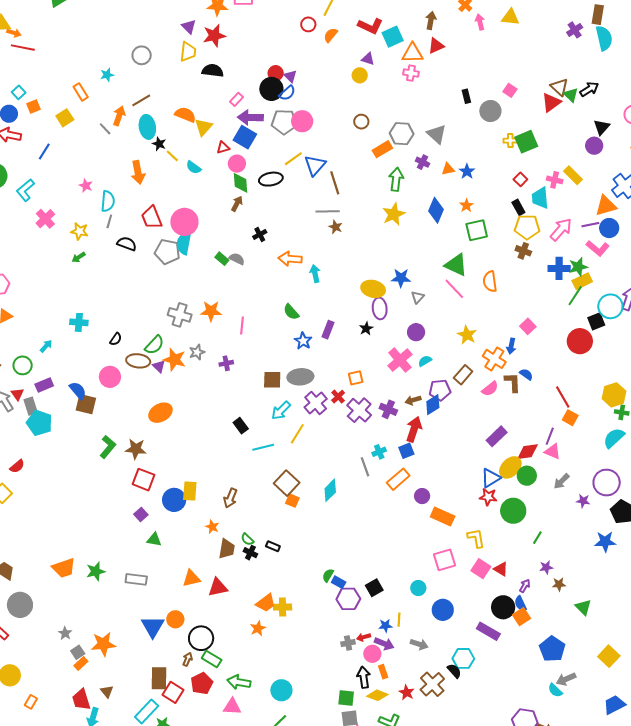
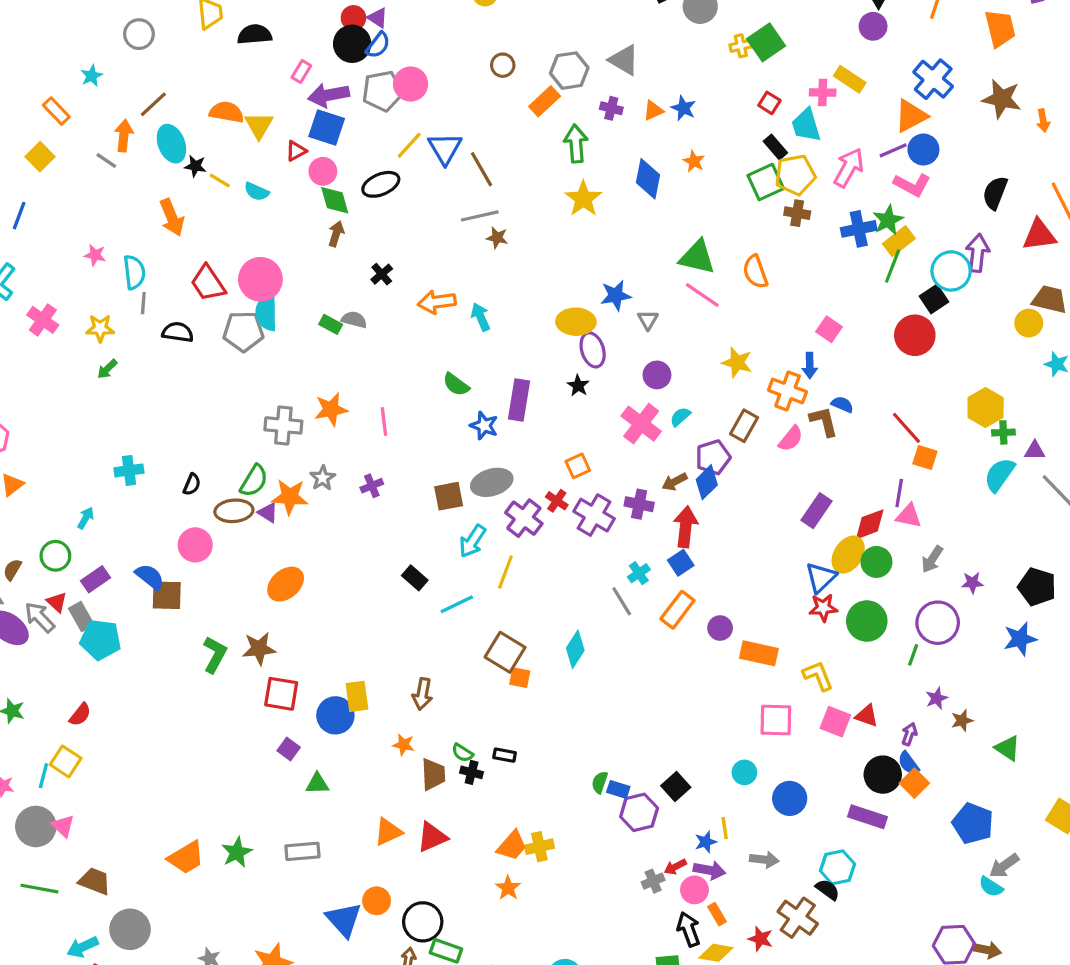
green square: (477, 230) -> (766, 182), moved
purple rectangle: (328, 330) -> (519, 400), size x1.4
purple circle: (607, 483) -> (938, 623), moved
pink square: (444, 560) -> (776, 720), turned 30

